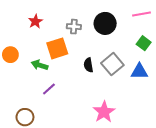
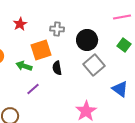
black circle: (105, 23) -> (87, 40), moved
black semicircle: (88, 65) -> (57, 68), moved
blue triangle: (139, 71) -> (120, 89), moved, turned 36

